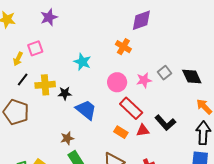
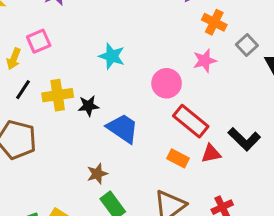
orange cross: (123, 47) -> (214, 22), moved
gray square: (164, 73) -> (247, 45), moved
pink star: (144, 80) -> (205, 61), moved

